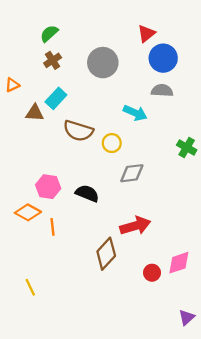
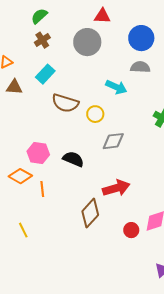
red triangle: (146, 34) -> (102, 16), moved, turned 42
brown triangle: (35, 113) -> (14, 87), moved
yellow line: (30, 287) -> (23, 230), moved

